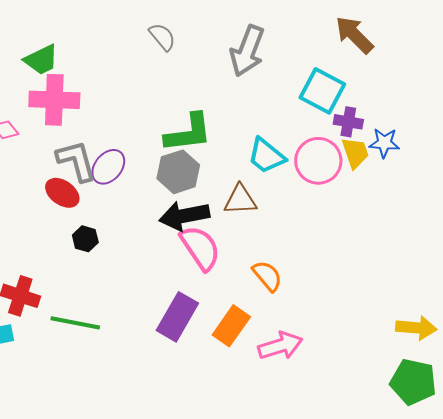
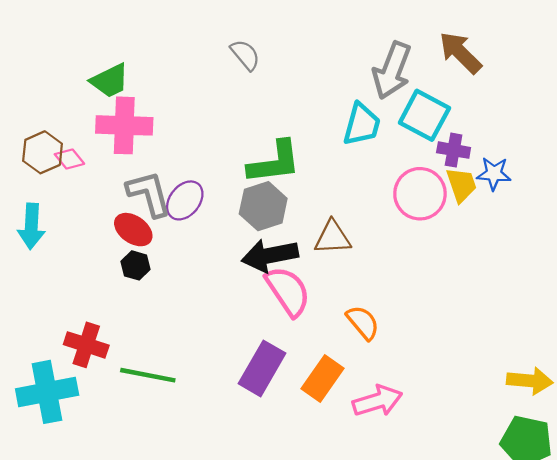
gray arrow: (247, 51) -> (392, 71), moved
cyan trapezoid: (266, 156) -> (362, 124), moved, turned -114
black hexagon: (85, 239) -> (136, 265), moved

